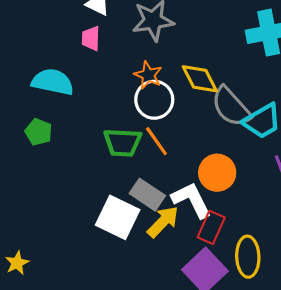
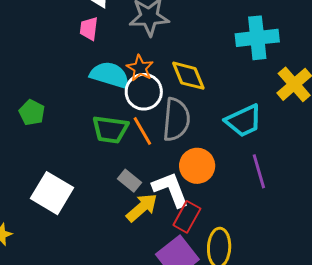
cyan semicircle: (53, 82) -> (110, 75), moved
gray semicircle: (231, 107) -> (176, 119), moved, turned -138
gray rectangle: (147, 195) -> (129, 181), size x0.7
white square: (118, 217) -> (52, 193), moved

